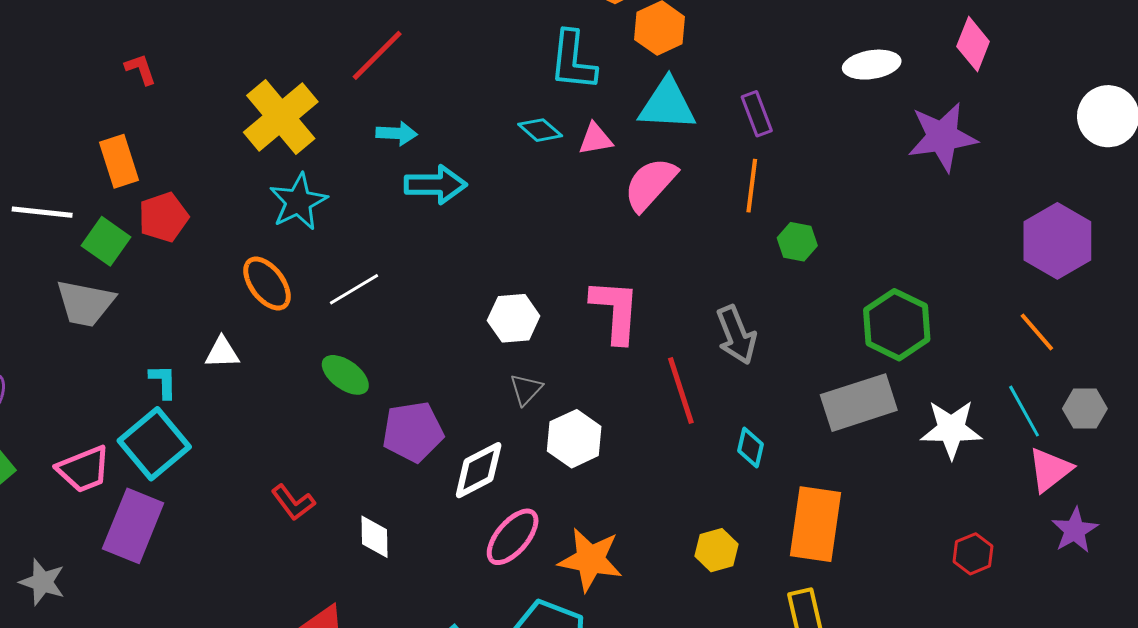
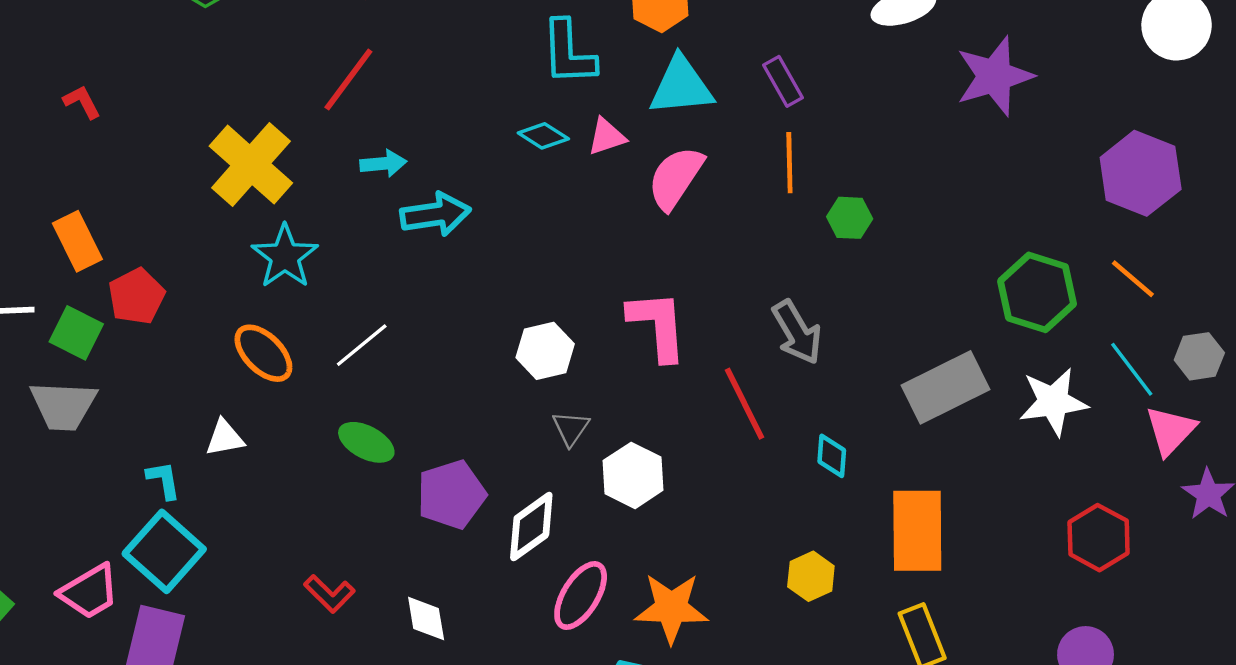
red L-shape: (141, 69) -> (82, 102), moved
green hexagon: (897, 325) -> (1037, 292), moved
red hexagon: (973, 554) -> (1099, 538), size x1.4

